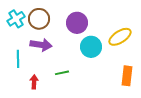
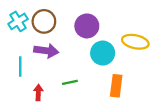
yellow ellipse: (120, 37) -> (135, 42), turned 45
orange rectangle: (127, 76) -> (116, 86), moved

